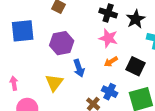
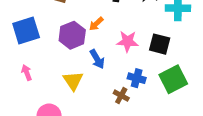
pink star: (108, 38) -> (127, 41), moved
orange arrow: (111, 62) -> (96, 24), moved
pink arrow: (14, 83) -> (27, 73), moved

